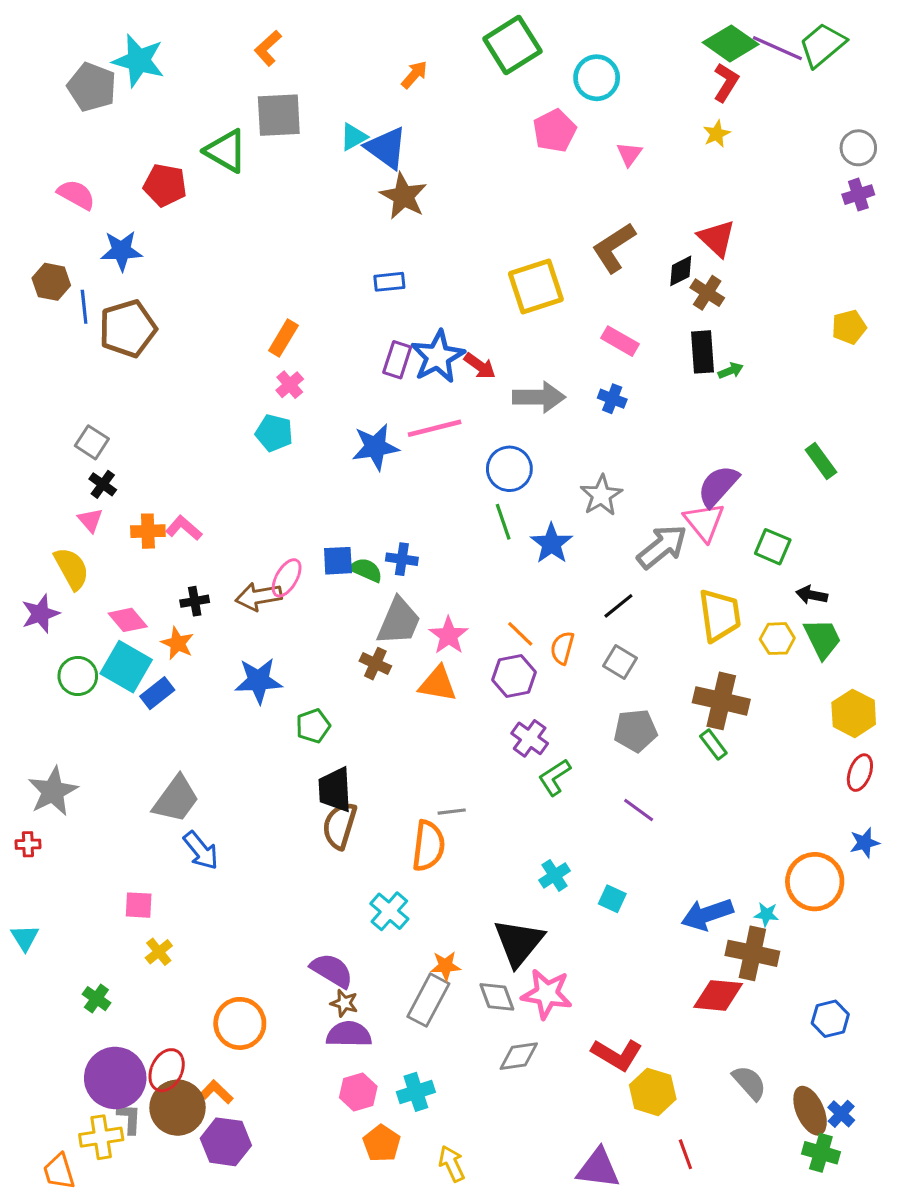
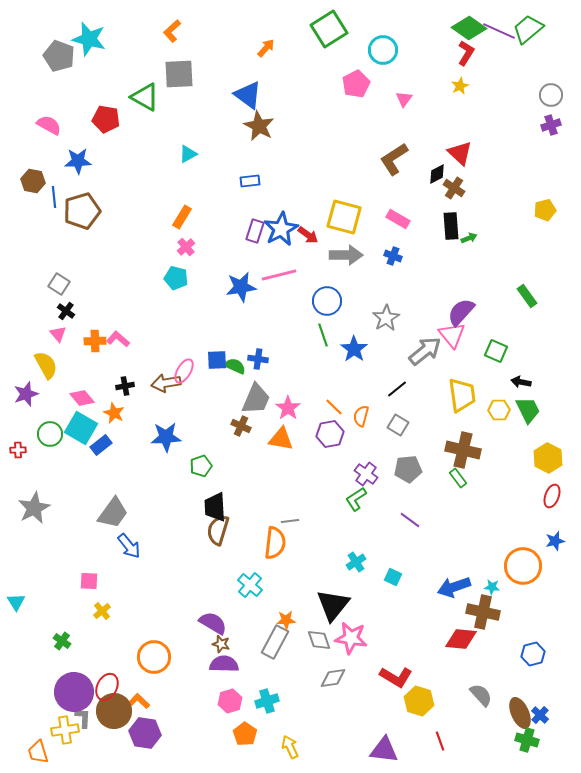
cyan triangle: (354, 137) -> (188, 154), moved
yellow square: (536, 287) -> (344, 217), moved, turned 33
purple cross: (530, 738) -> (366, 474), moved
red cross: (28, 844) -> (18, 450), moved

